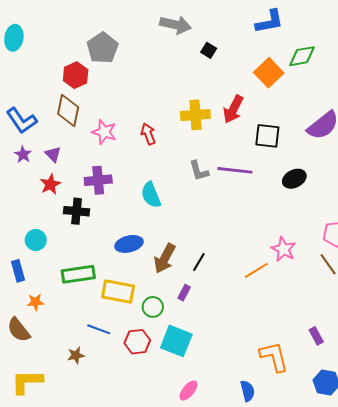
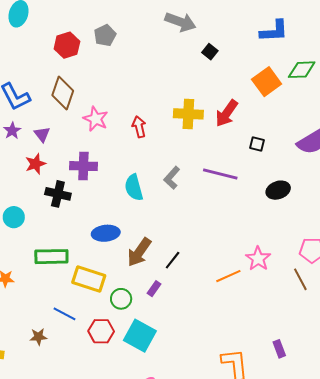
gray pentagon: (102, 48) -> (105, 35), size x0.7
red hexagon: (76, 75) -> (67, 45), moved
black square: (267, 136) -> (257, 144), size x0.6
gray L-shape: (199, 171) -> (172, 178), moved, turned 50

